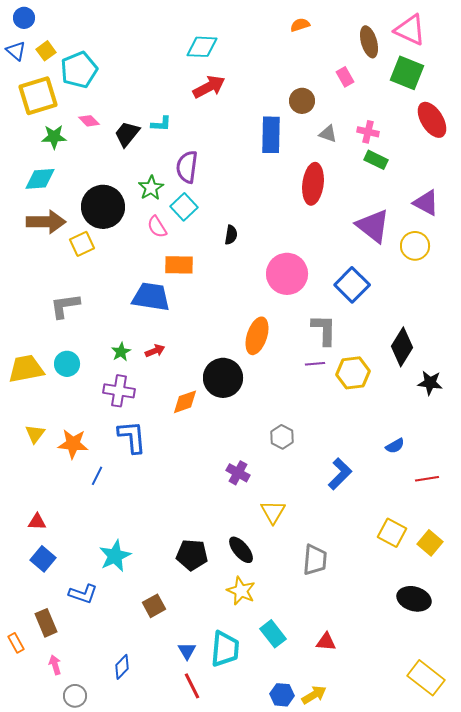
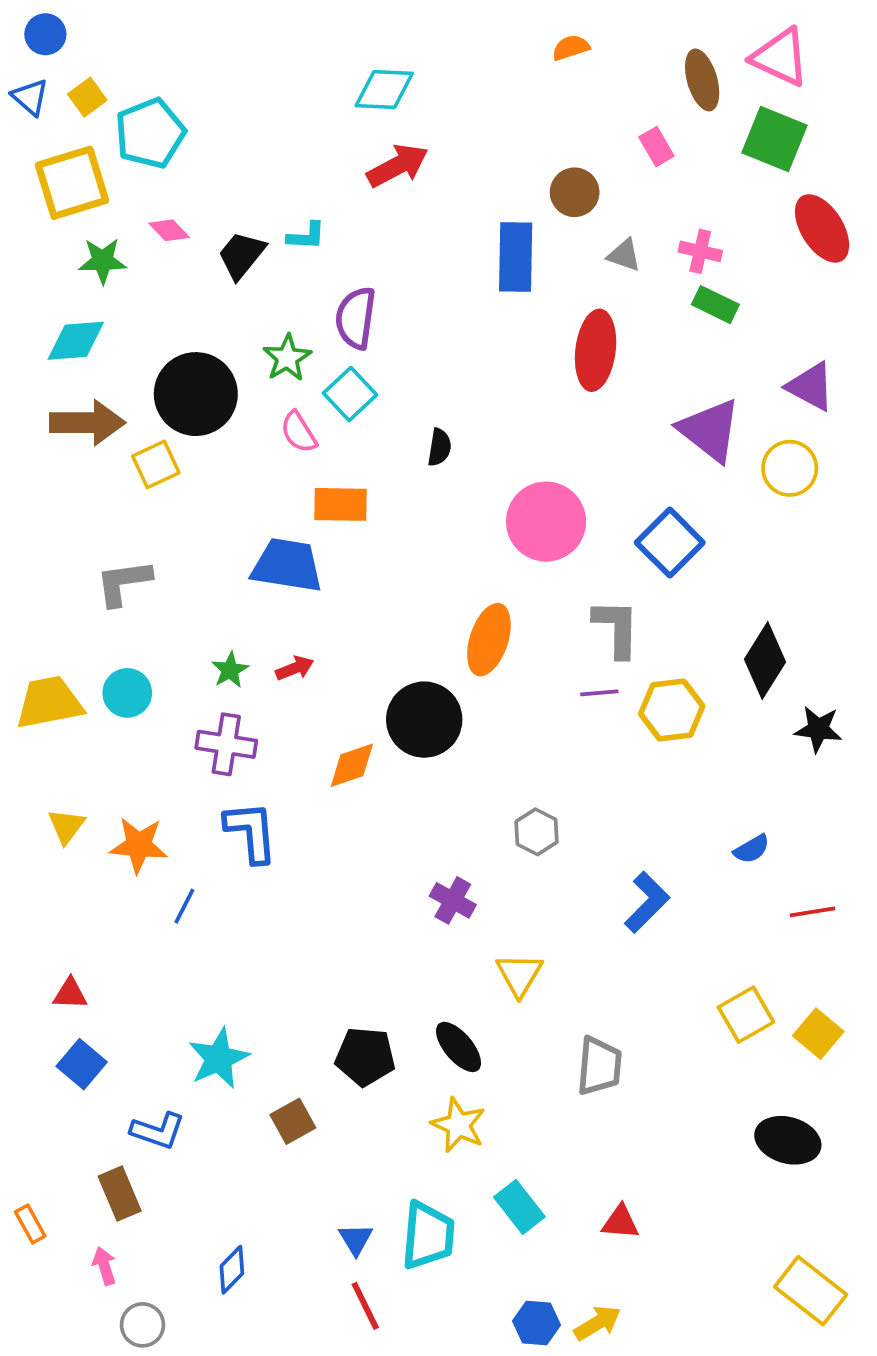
yellow square: (392, 533) -> (746, 1015), turned 32
brown square: (154, 606) -> (293, 1121), moved
brown rectangle: (46, 623) -> (120, 1194), moved

